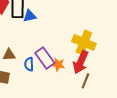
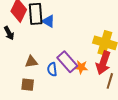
blue triangle: (30, 16) -> (48, 21), turned 48

